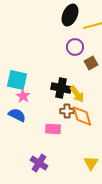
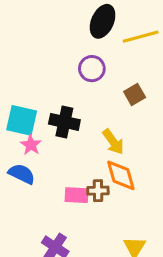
purple circle: (75, 47) -> (92, 69), moved
black cross: (61, 88) -> (64, 122), moved
brown cross: (67, 111) -> (98, 191), moved

